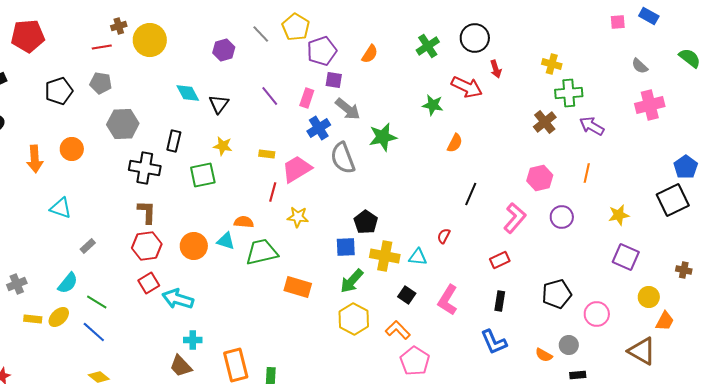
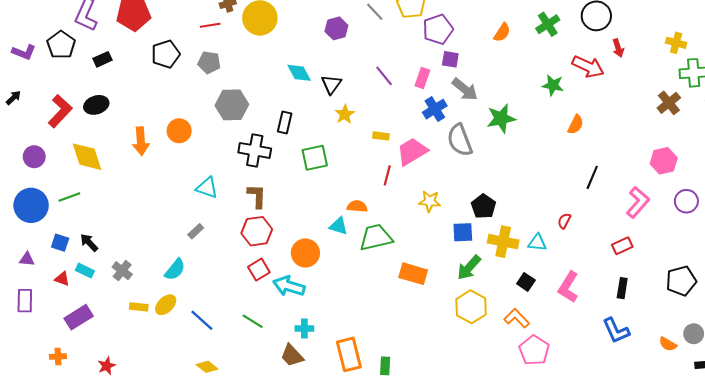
orange semicircle: (370, 54) -> (502, 32), moved
black pentagon: (59, 91) -> (166, 54), moved
yellow star: (223, 146) -> (345, 114), moved, turned 30
cyan triangle: (61, 208) -> (207, 188), moved
yellow star: (298, 217) -> (430, 201), moved
orange circle: (194, 246) -> (305, 253), moved
gray cross: (17, 284) -> (122, 271), turned -30
green line: (97, 302) -> (253, 321), moved

